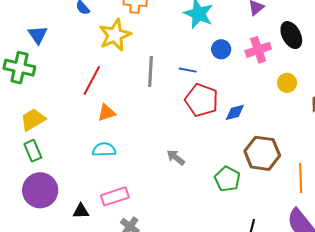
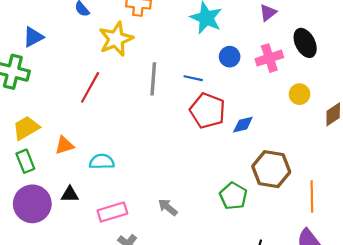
blue triangle: (38, 35) -> (33, 37), turned 35
orange triangle: (107, 113) -> (64, 145), moved
gray arrow: (176, 157) -> (168, 207), moved
black triangle: (81, 211) -> (70, 194), moved

